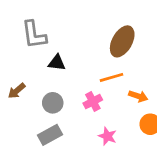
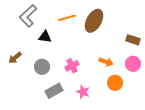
gray L-shape: (34, 35) -> (28, 16), turned 55
orange line: (111, 77) -> (67, 18), moved
gray rectangle: (50, 135) -> (54, 91), moved

